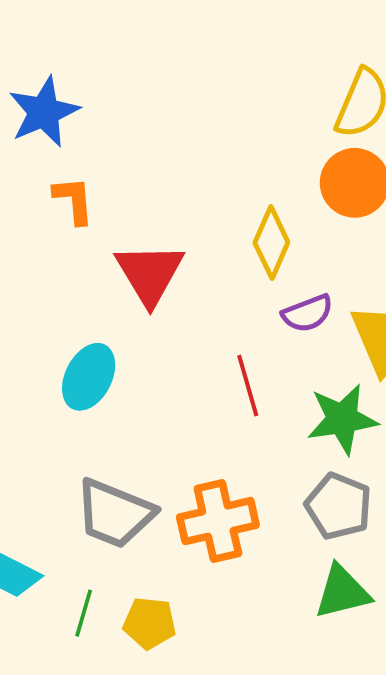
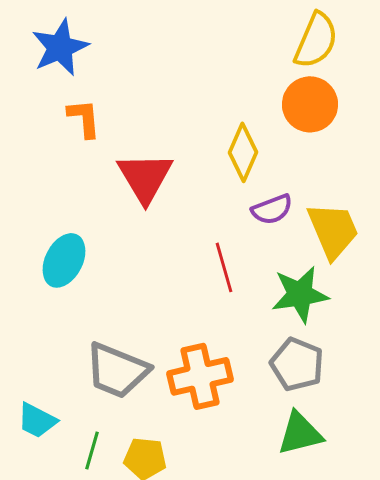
cyan ellipse: (89, 377) -> (64, 260), moved

